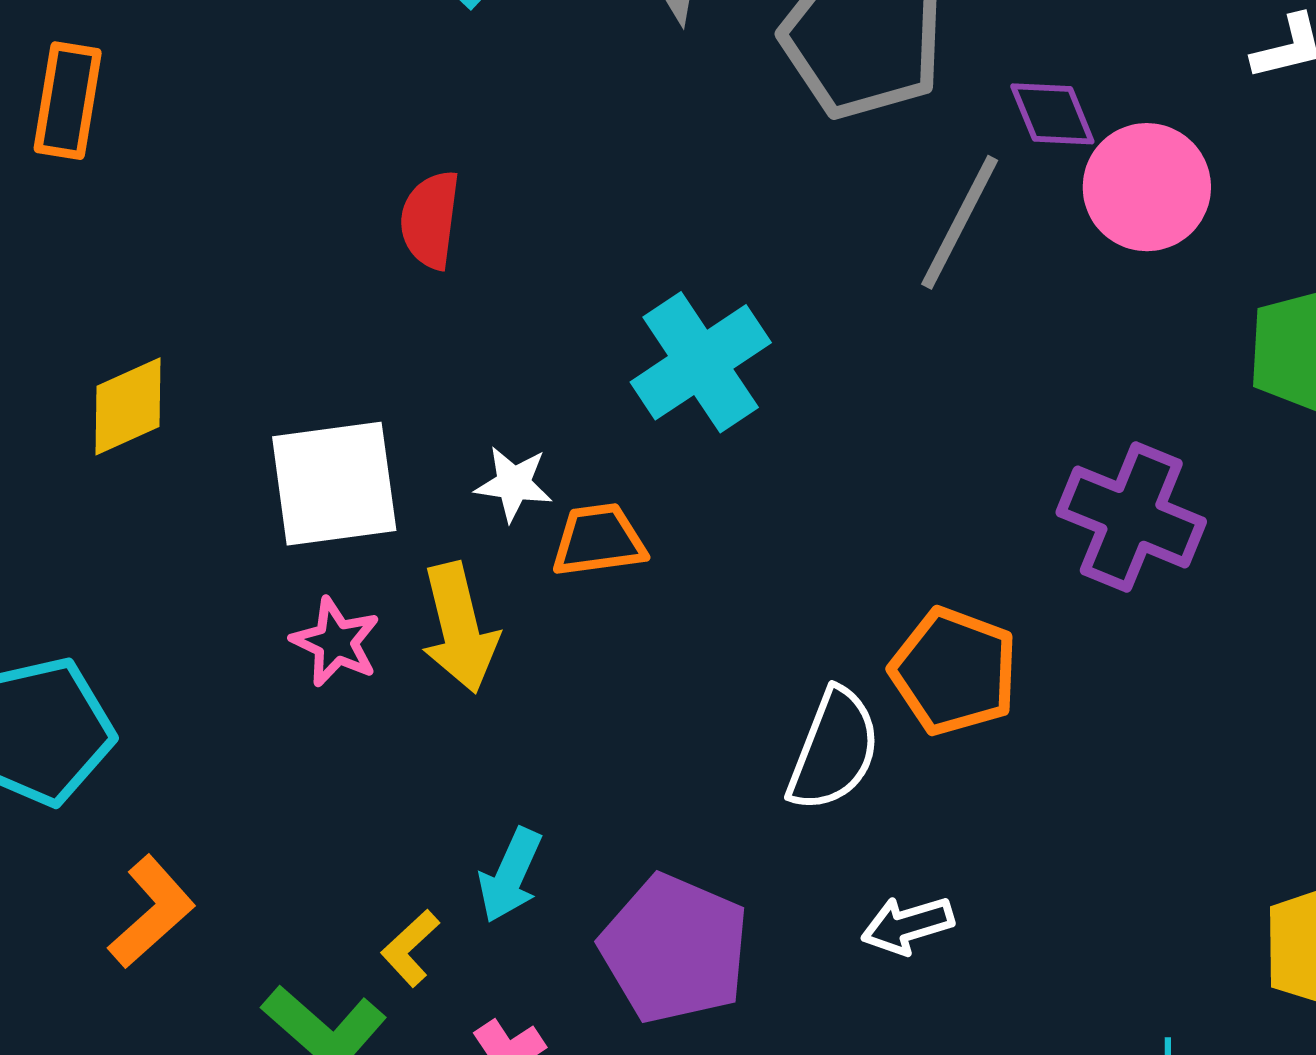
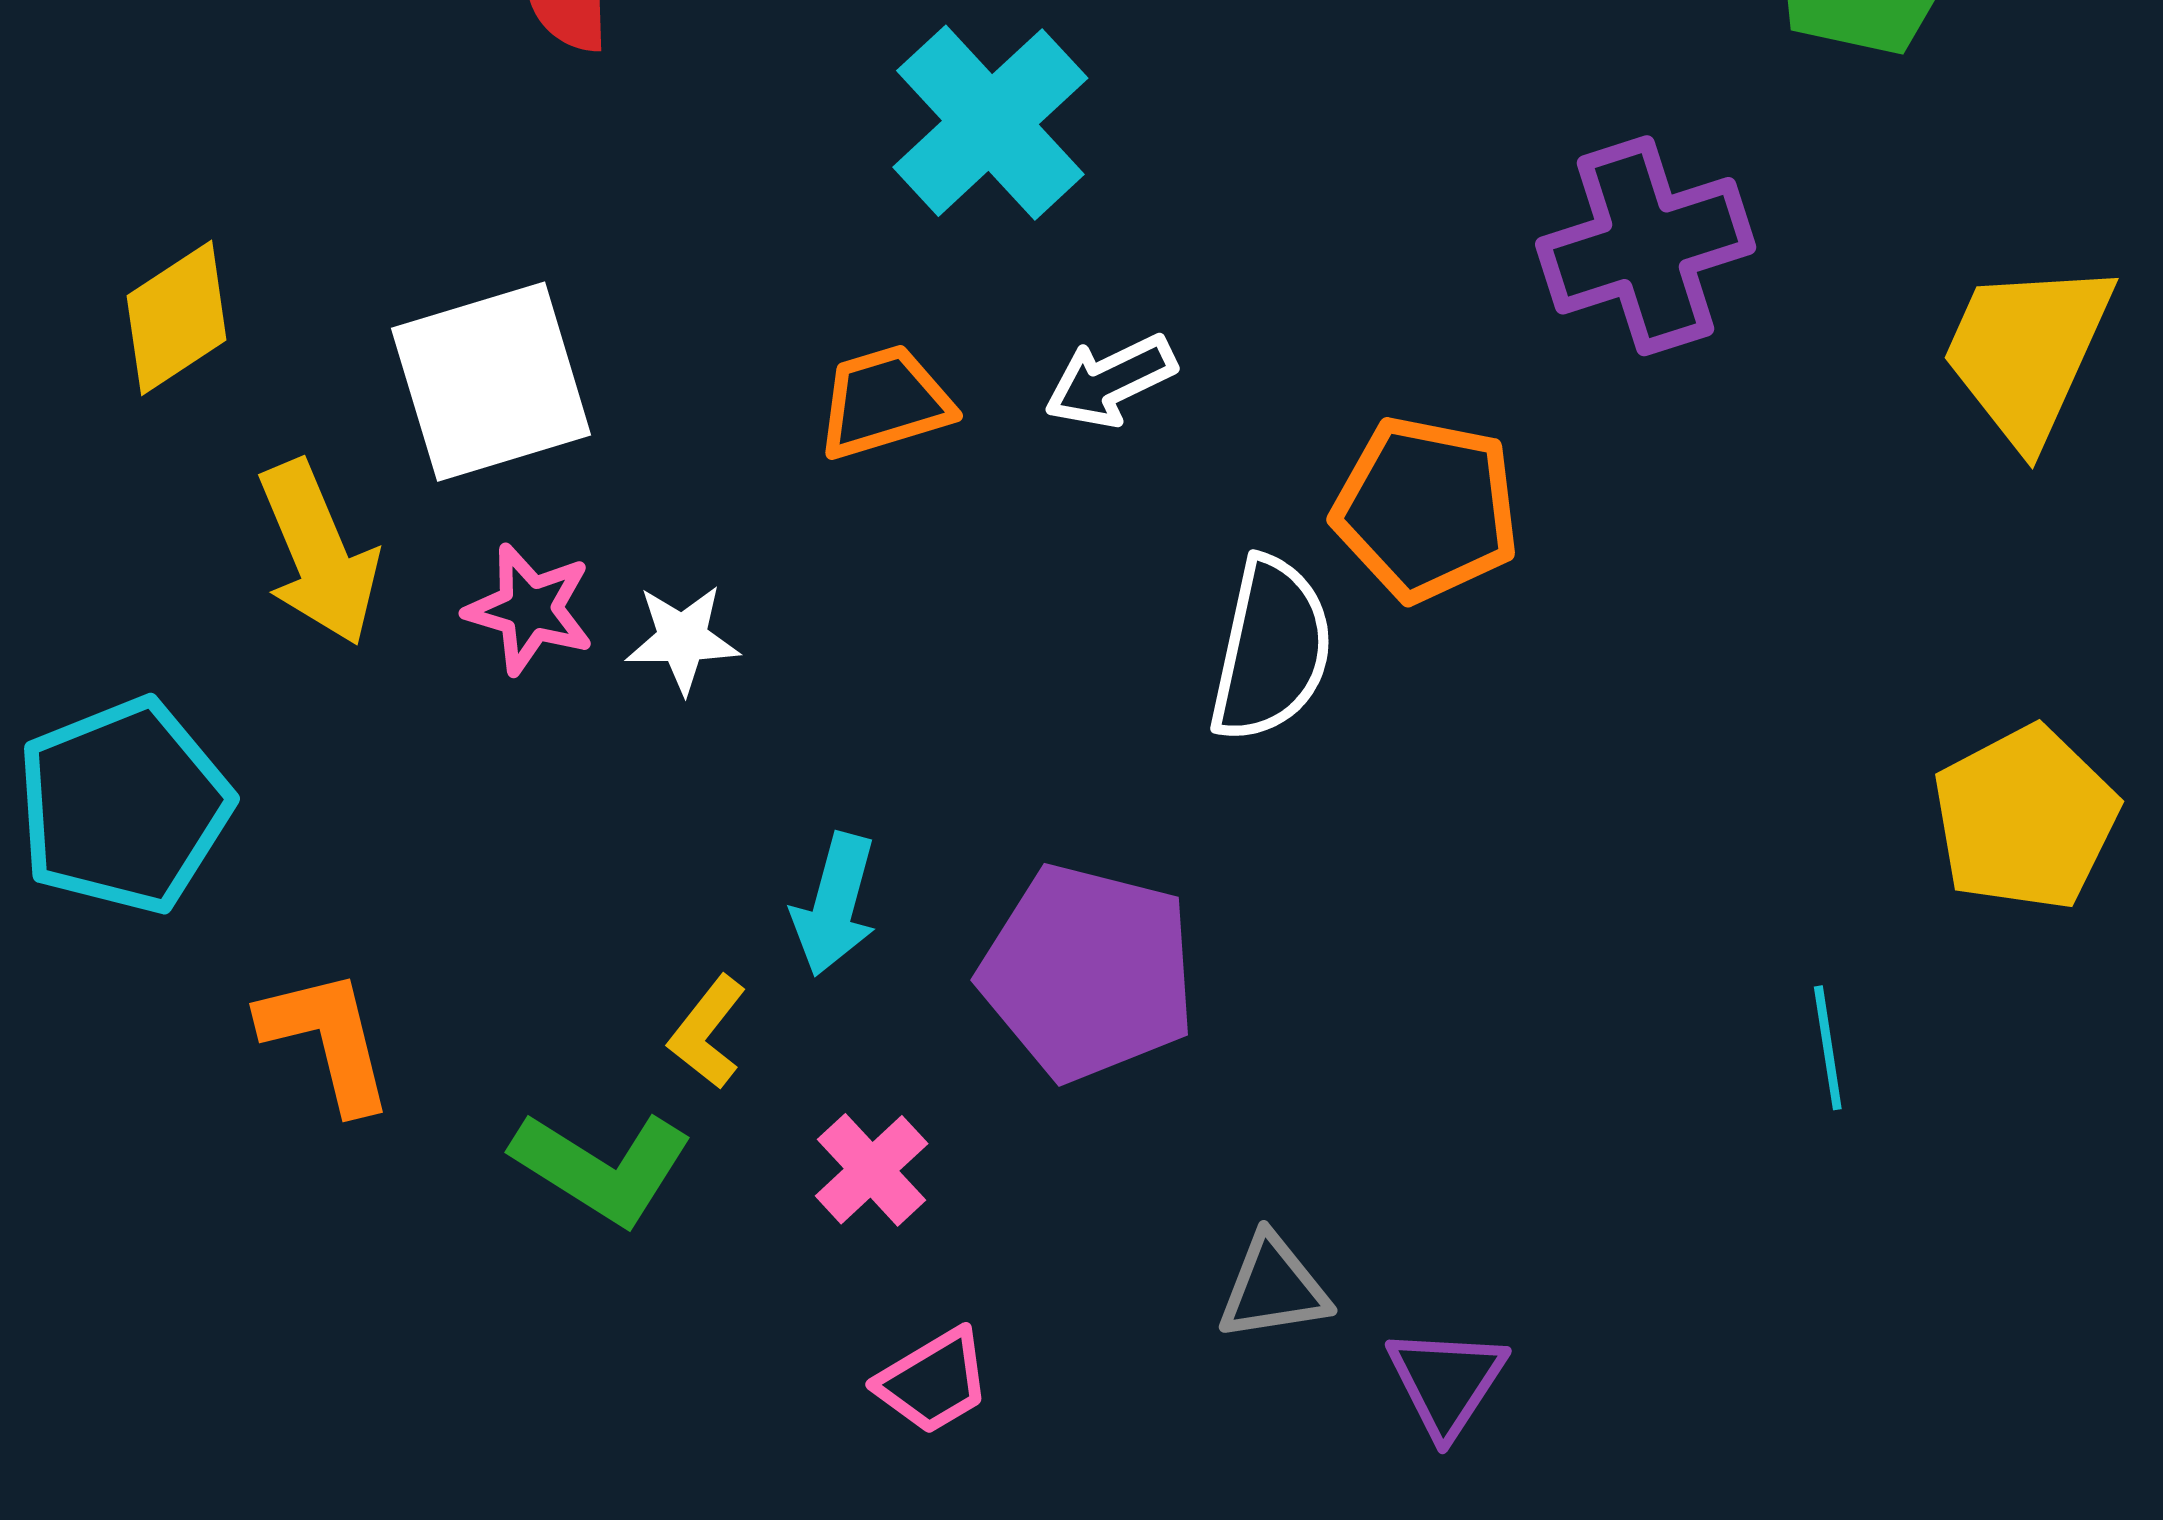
white star: (514, 484) -> (683, 639), moved
purple cross: (1131, 517) -> (1646, 246), turned -31
yellow arrow: (460, 628) -> (319, 553), moved
orange L-shape: (152, 912) -> (327, 1040), turned -53
white arrow: (907, 925) -> (1110, 381), moved

